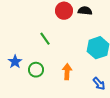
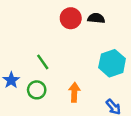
green line: (45, 39) -> (43, 62), moved

